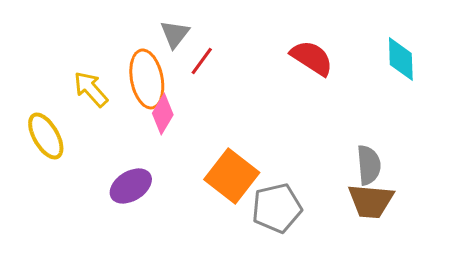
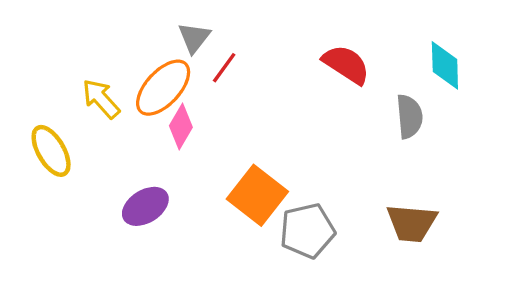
orange ellipse: (147, 79) -> (163, 88), turned 54
gray semicircle: (369, 165) -> (409, 116), moved

